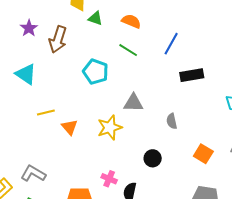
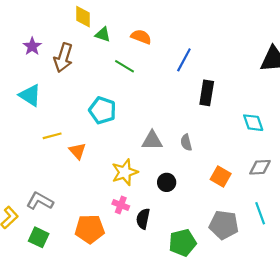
green line: (128, 50) -> (125, 66), moved
cyan pentagon: (96, 72) -> (102, 110), moved
black rectangle: (192, 75) -> (207, 93), turned -70
gray triangle: (133, 103) -> (152, 140), moved
yellow star: (110, 128) -> (125, 172), moved

